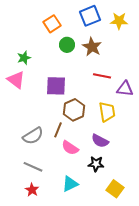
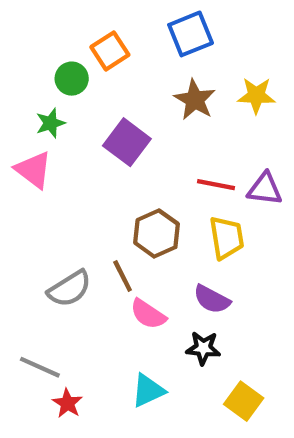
yellow star: (119, 21) -> (256, 96), moved
green circle: (67, 45) -> (72, 79), moved
red line: (102, 76) -> (216, 185), moved
purple square: (56, 86) -> (127, 142), moved, turned 35
brown line: (58, 130) -> (123, 276), turned -49
gray line: (33, 167) -> (40, 367), moved

